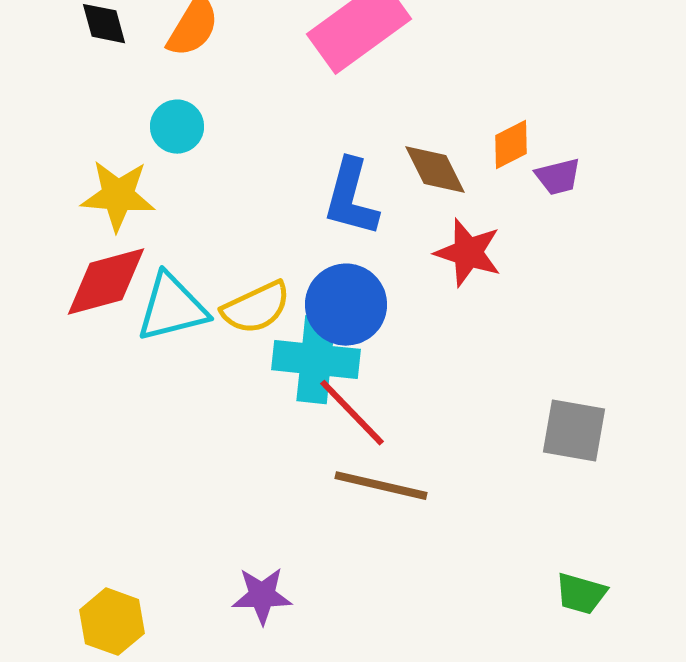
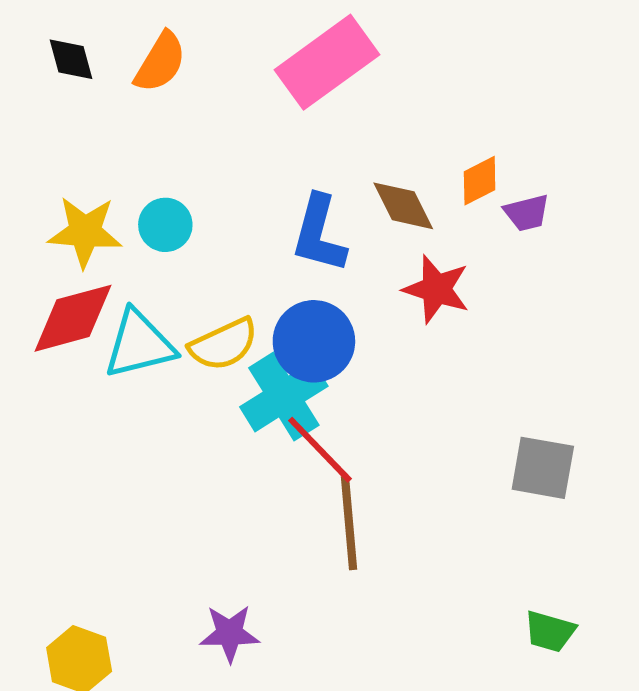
cyan circle: (177, 127) -> (165, 225), moved
cyan cross: (316, 360) -> (284, 397), turned -38
brown line: (381, 486) -> (349, 523), turned 72

